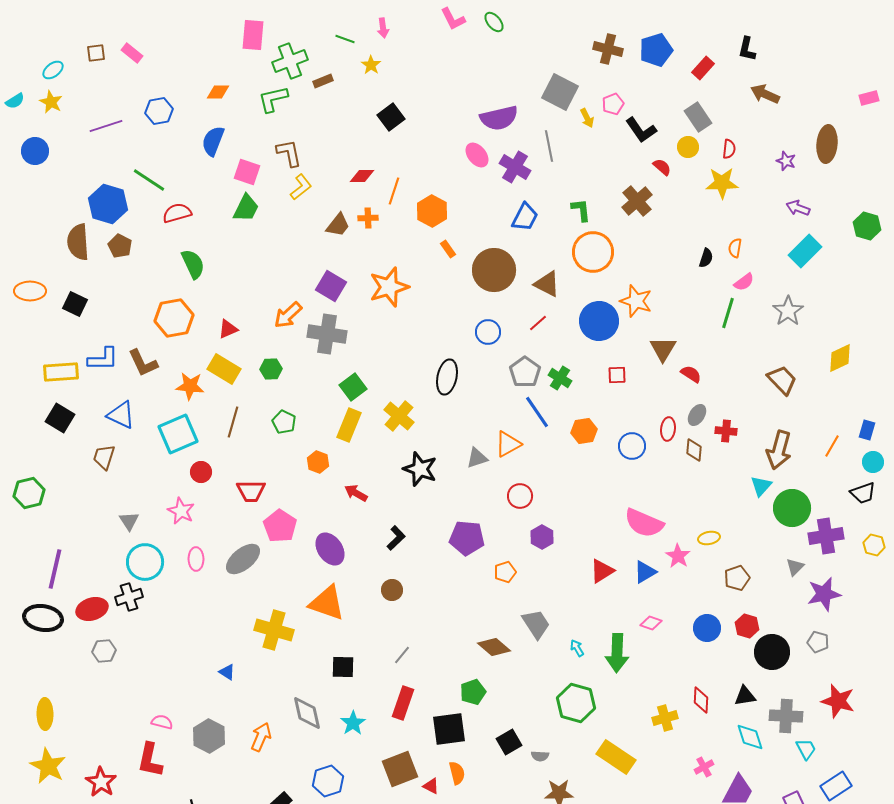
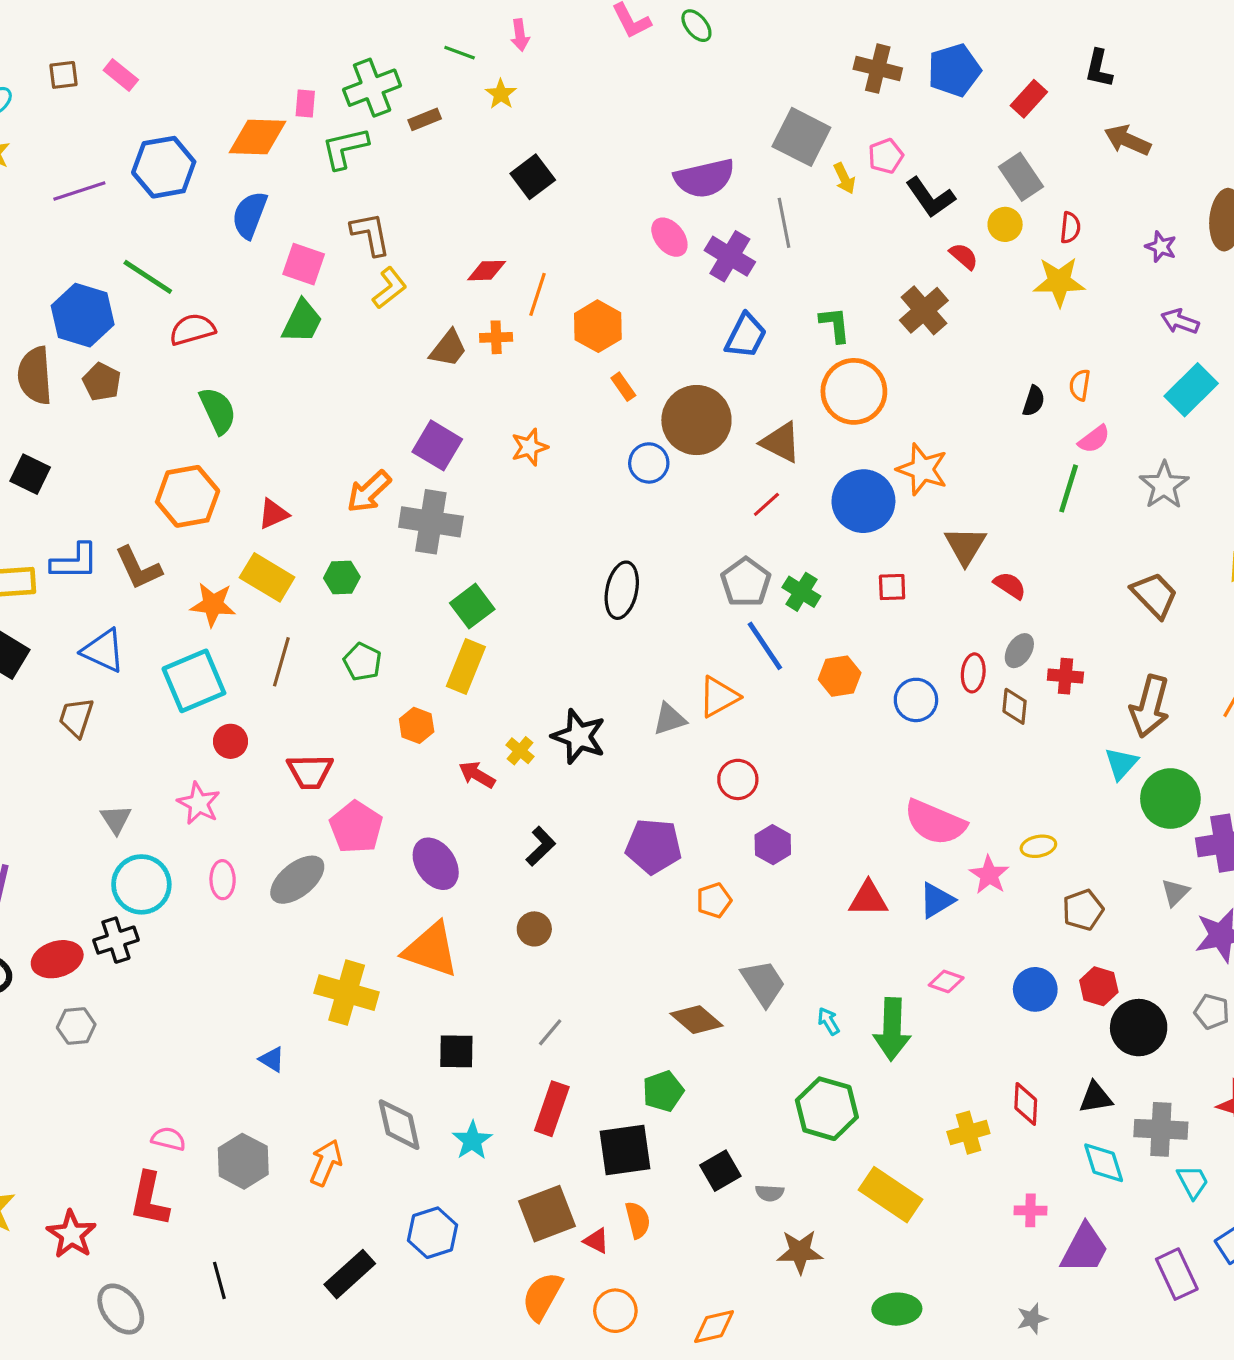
pink rectangle: (253, 35) -> (305, 104), moved, size x0.6
orange diamond: (218, 92) -> (258, 137), size x1.6
blue hexagon: (159, 111) -> (164, 167), size x1.4
orange star: (389, 287) -> (529, 447), size x0.6
blue circle: (488, 332) -> (649, 463), moved
yellow cross: (399, 416) -> (520, 751), moved, size x0.6
red triangle: (602, 571) -> (868, 899), turned 32
pink cross: (704, 767) -> (1030, 1210), turned 30

